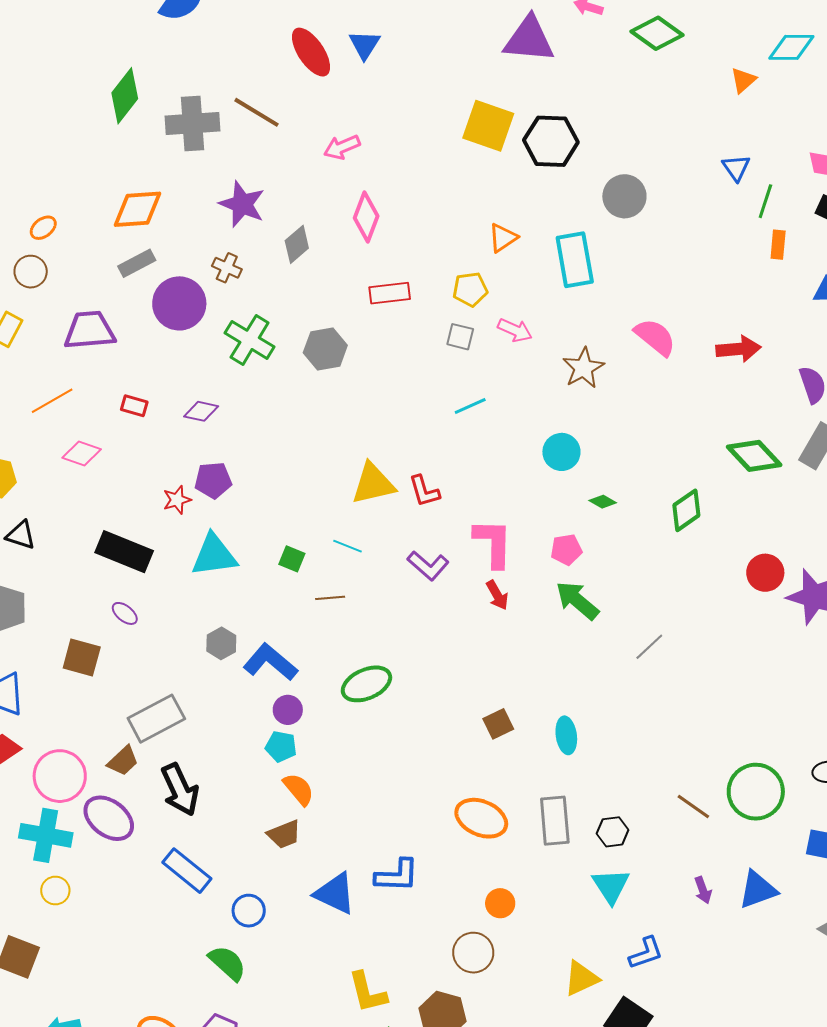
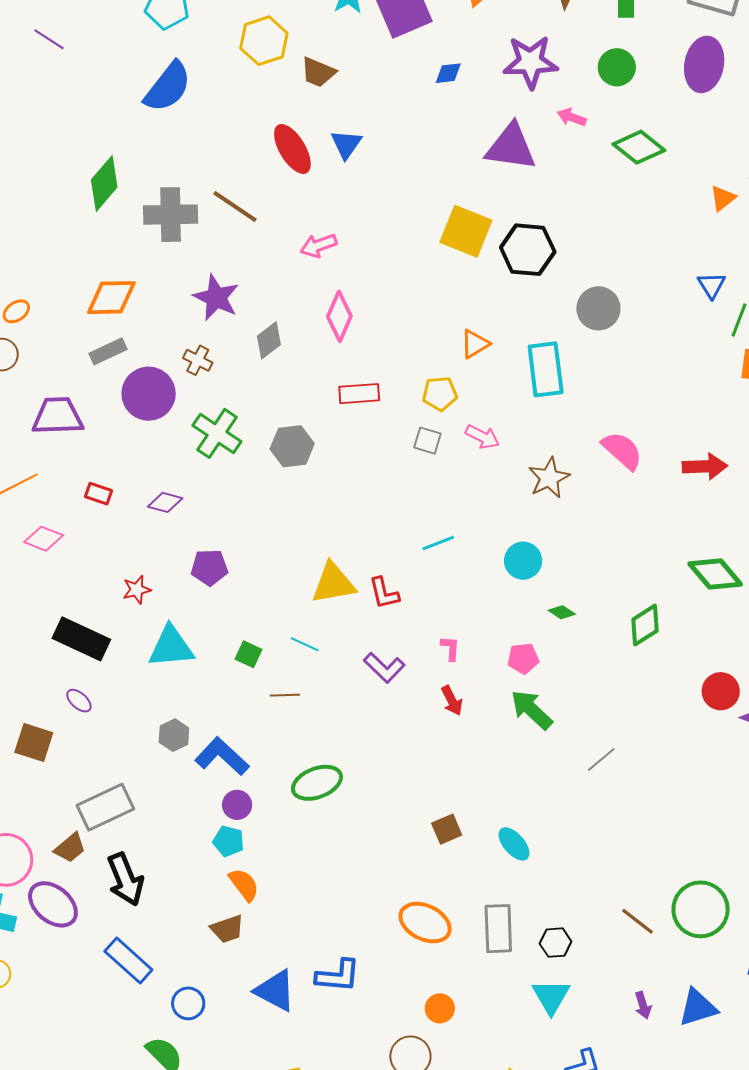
cyan line: (470, 406) -> (438, 543), moved
purple pentagon: (213, 480) -> (209, 567), moved
pink L-shape: (493, 543) -> (450, 648), size x0.5
cyan ellipse: (566, 735) -> (514, 844), turned -36

